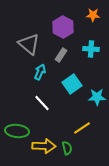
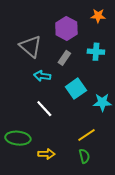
cyan arrow: (40, 72) -> (42, 76), turned -105
yellow arrow: (44, 146) -> (46, 154), size x0.7
green semicircle: (67, 148) -> (84, 156), moved

